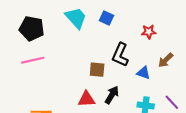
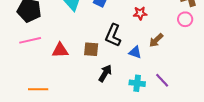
red triangle: (87, 99) -> (60, 50), moved

